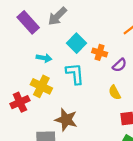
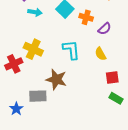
cyan arrow: (44, 58) -> (35, 12), moved
cyan L-shape: (75, 74) -> (71, 50), moved

